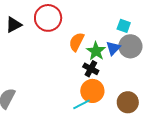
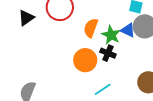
blue triangle: (113, 48) -> (128, 30), turned -42
orange circle: (92, 91) -> (85, 60), moved

